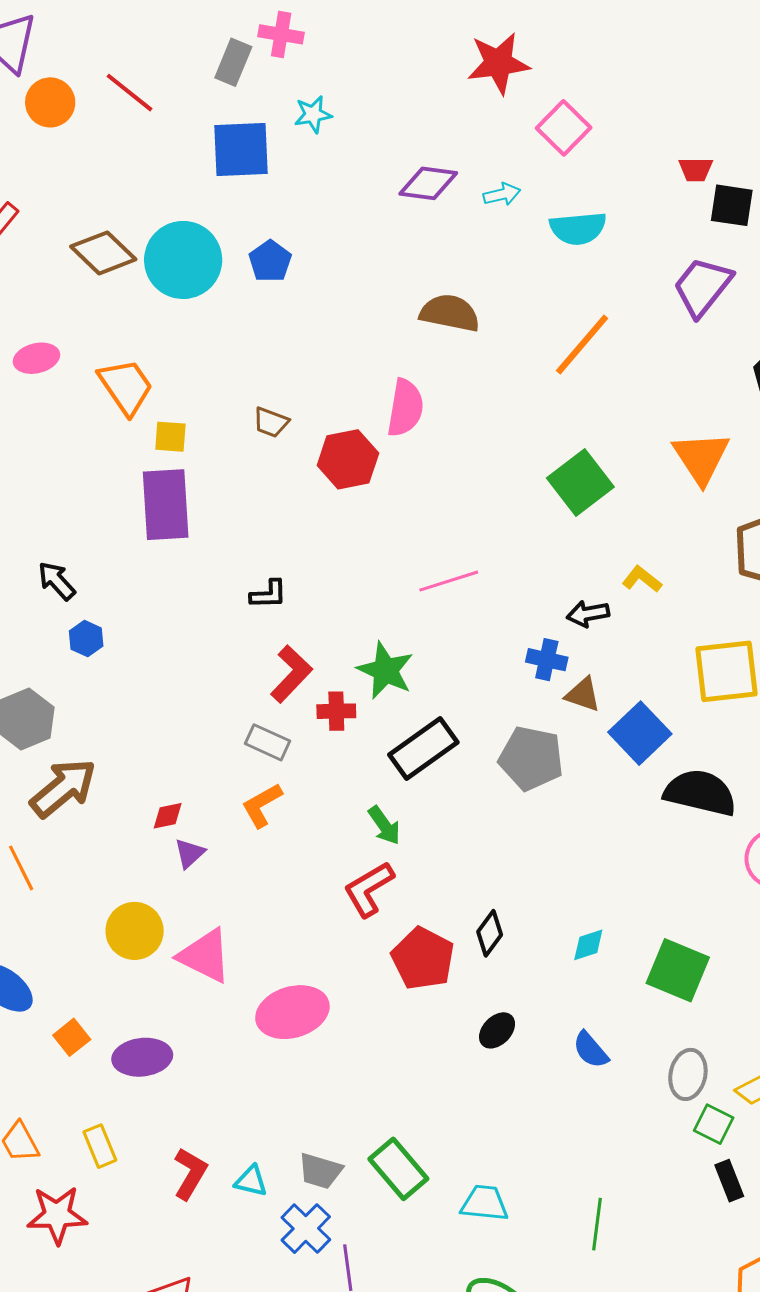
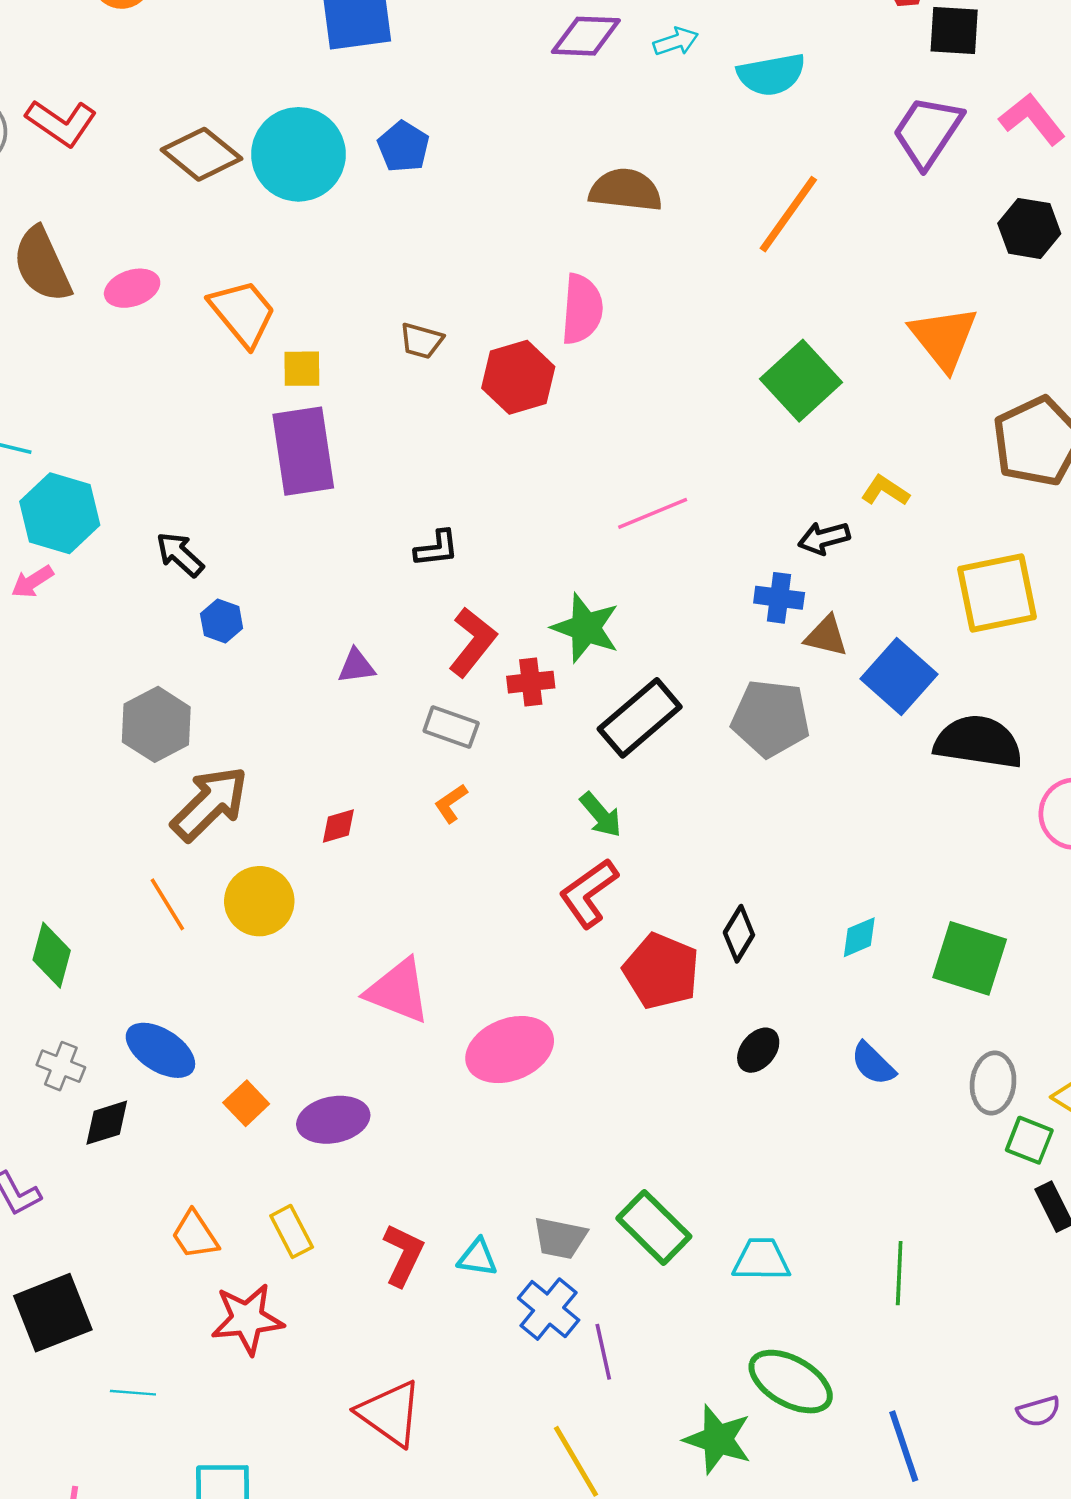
orange L-shape: (262, 805) -> (451, 803), size x0.7
purple triangle: (190, 853) -> (356, 666), moved, turned 40
yellow circle: (135, 931) -> (259, 901), moved

